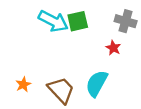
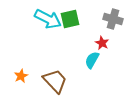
cyan semicircle: (97, 83) -> (92, 60), moved, size x0.7

